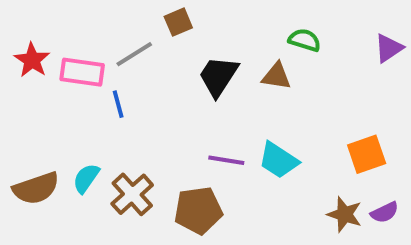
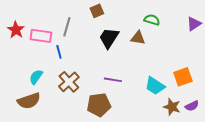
brown square: (178, 22) -> (97, 11), moved
gray line: (134, 54) -> (67, 27), turned -42
cyan trapezoid: (278, 160) -> (155, 86), moved
cyan semicircle: (86, 178) -> (36, 77), moved
brown semicircle: (36, 188) -> (29, 101), moved
brown cross: (132, 194) -> (69, 82), moved

